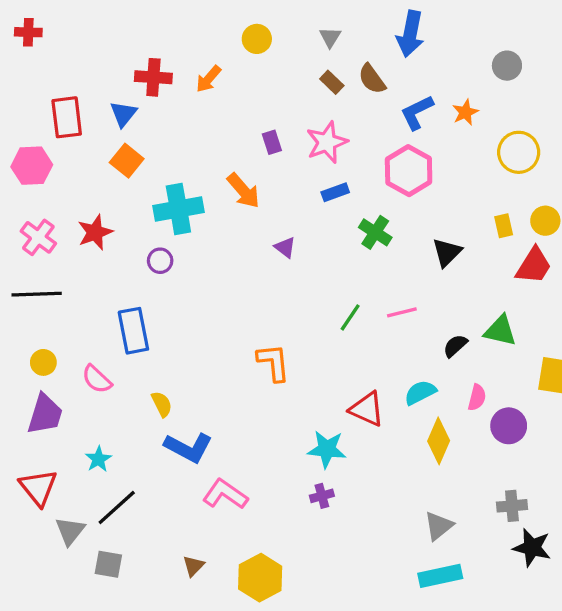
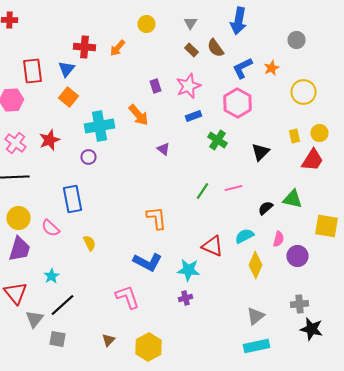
yellow circle: (43, 362) -> (18, 218), size x1.5
blue L-shape: (188, 447) -> (148, 262), moved
pink L-shape: (225, 494) -> (128, 297), turned 36

